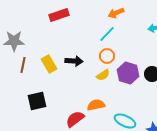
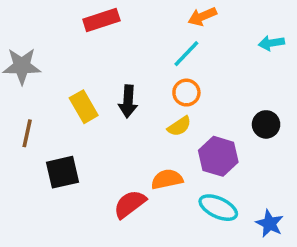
black arrow: (74, 61) -> (128, 101), turned 90
brown line: (23, 65) -> (27, 133), moved
purple hexagon: (128, 73) -> (218, 156), moved

